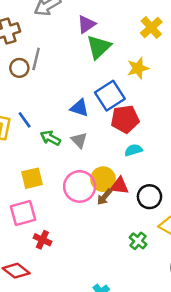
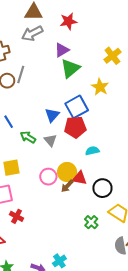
yellow star: (138, 68) -> (100, 87), turned -30
blue triangle: (79, 108) -> (52, 115), turned 49
red pentagon: (125, 119) -> (75, 127), moved
pink circle: (80, 186) -> (48, 177), size x0.7

